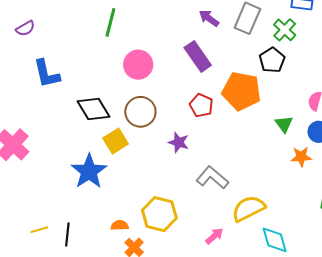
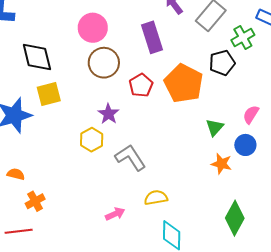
brown circle: (140, 112) -> (104, 63), moved
yellow semicircle: (248, 208) -> (156, 198), size x0.7
yellow hexagon: (159, 214) -> (92, 140), moved, size x0.7
orange semicircle: (120, 225) -> (16, 174), moved

